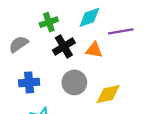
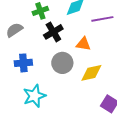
orange triangle: (94, 50) -> (83, 44), moved

